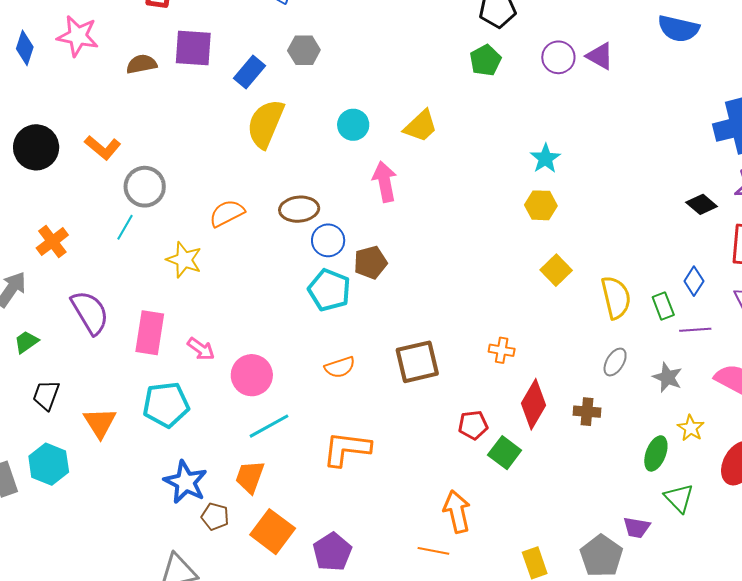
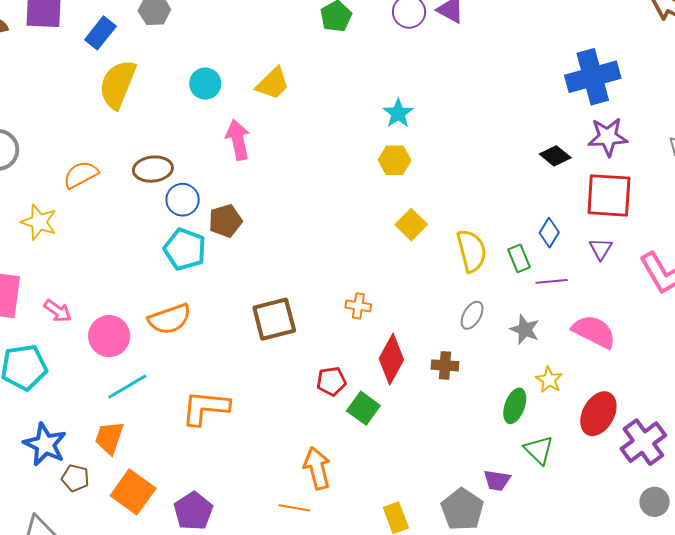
orange semicircle: (340, 367) -> (170, 319), moved, size x1.4

